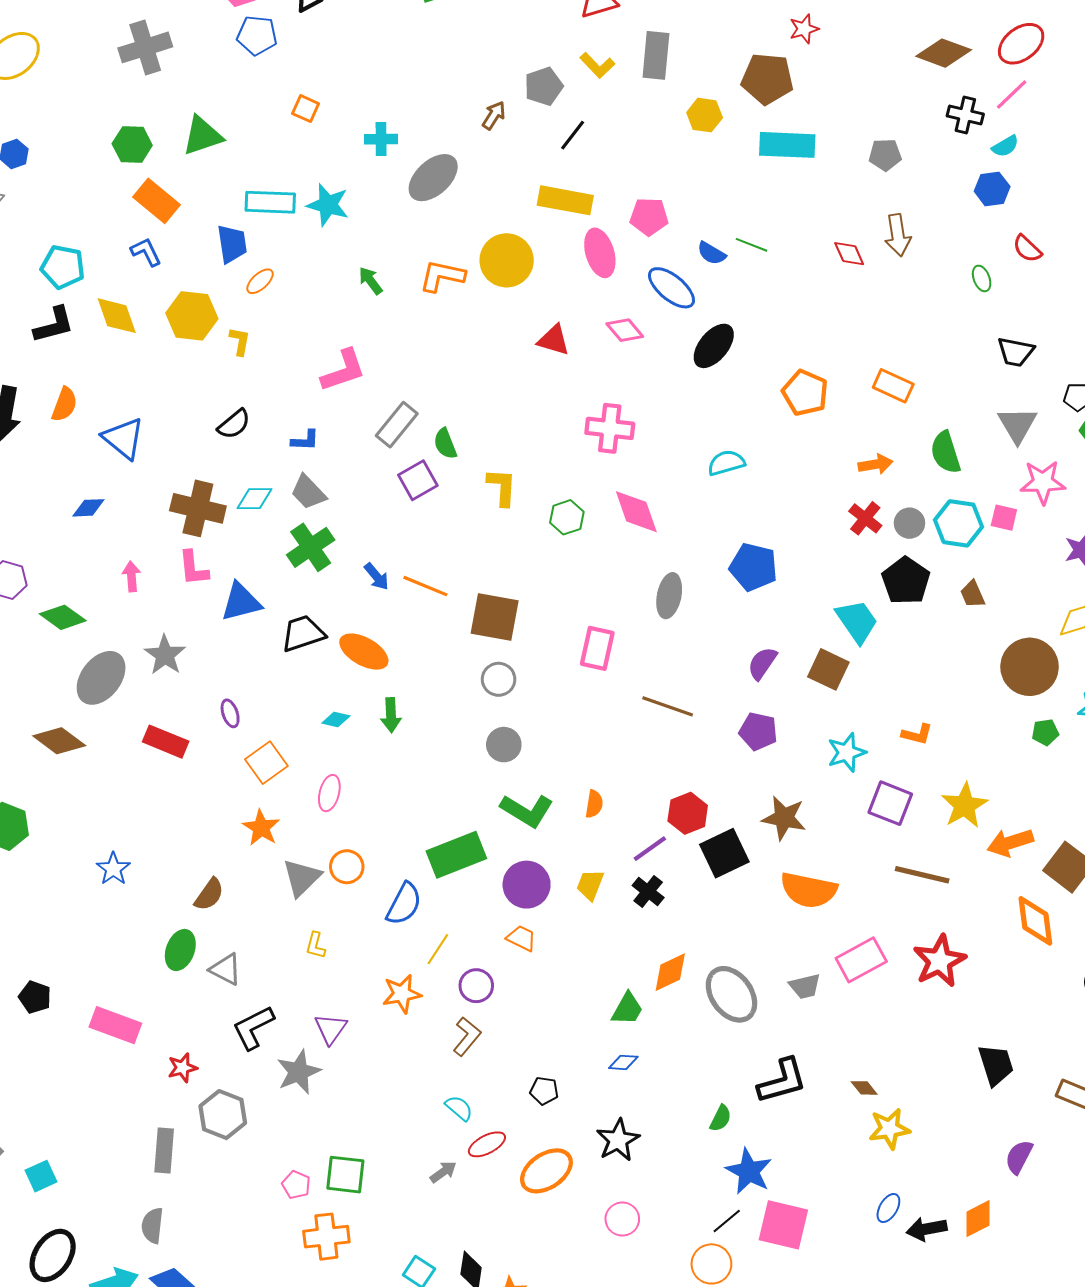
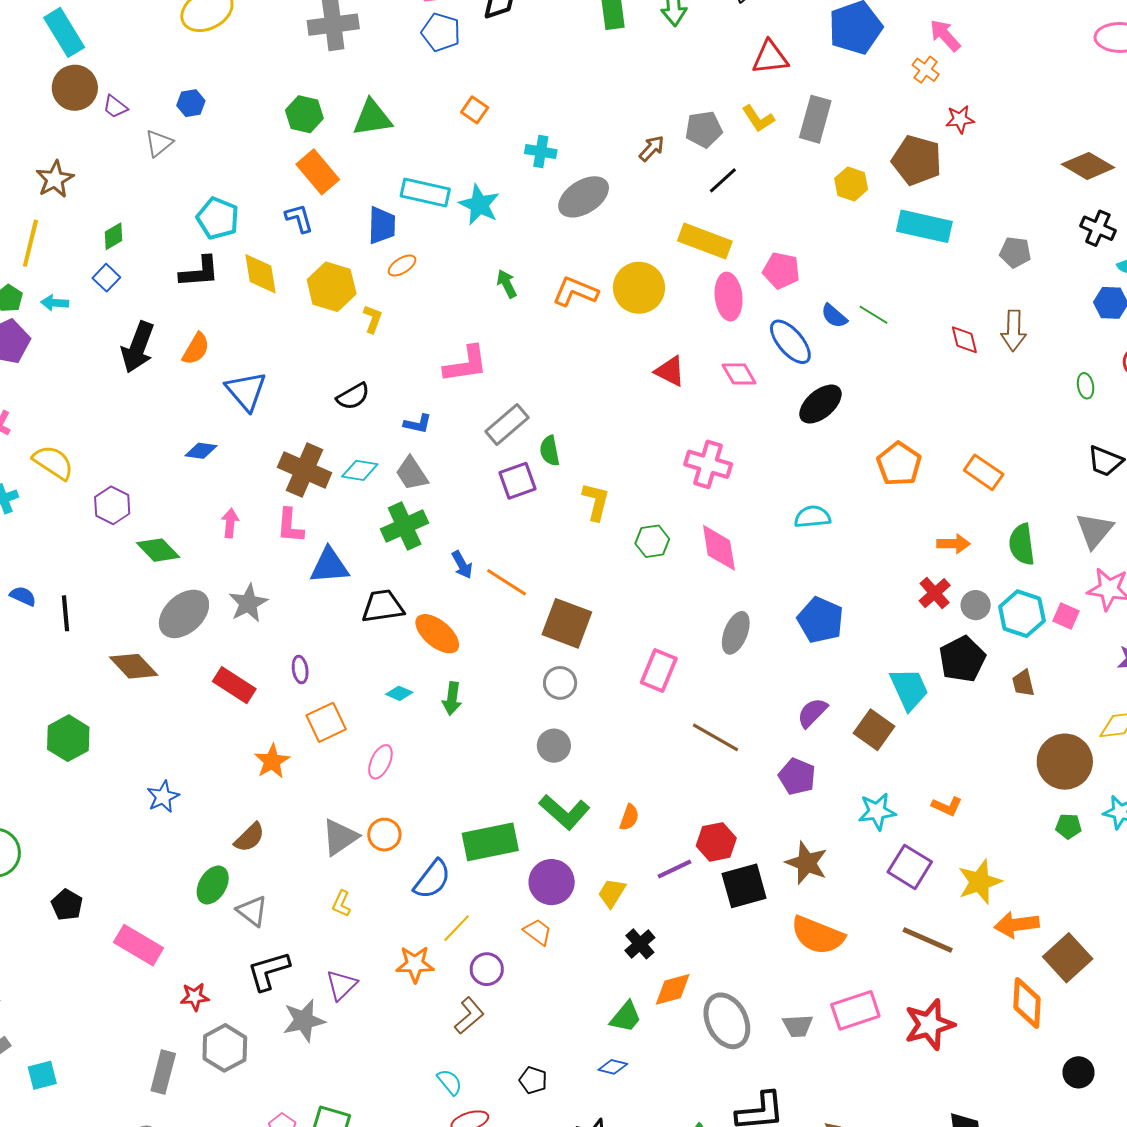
orange star: (261, 828) -> (272, 761), moved
black cross: (648, 892) -> (640, 944), moved

